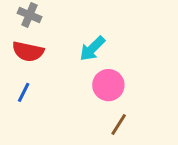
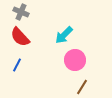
red semicircle: (28, 52) -> (20, 37), turned 35

